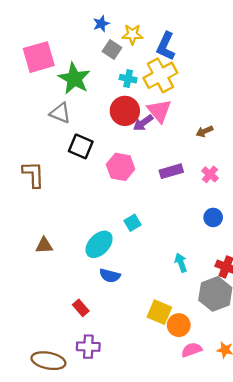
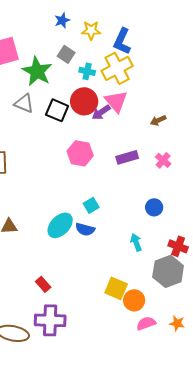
gray square: (112, 50) -> (66, 54), moved
black square: (81, 146) -> (57, 110), moved
blue circle: (213, 217) -> (154, 207), moved
blue semicircle: (110, 276) -> (85, 229), moved
purple cross: (88, 347) -> (50, 320), size x1.4

